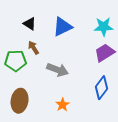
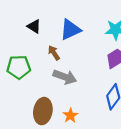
brown arrow: (34, 48) -> (54, 53), moved
brown ellipse: (20, 101) -> (43, 111), moved

